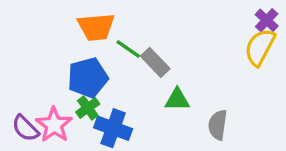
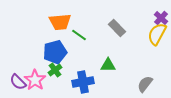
gray rectangle: (155, 62) -> (117, 28), moved
gray semicircle: (218, 125) -> (145, 84), moved, turned 30
blue cross: (113, 128) -> (83, 82), moved, turned -30

